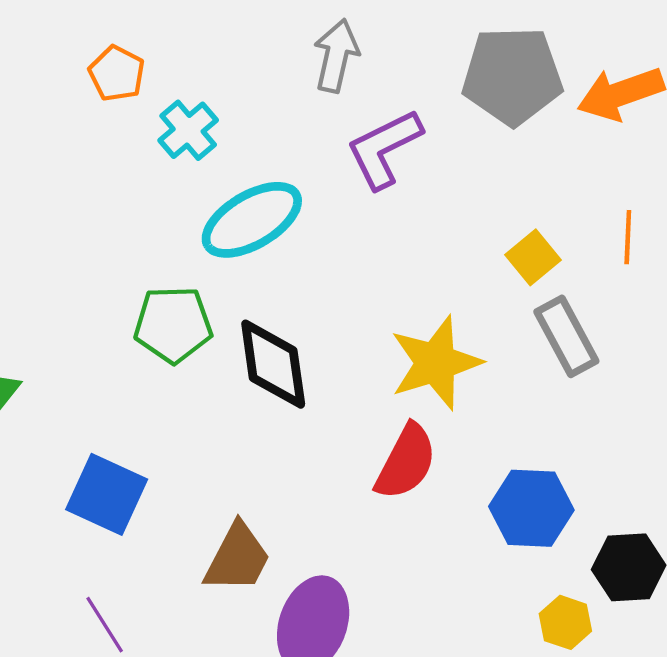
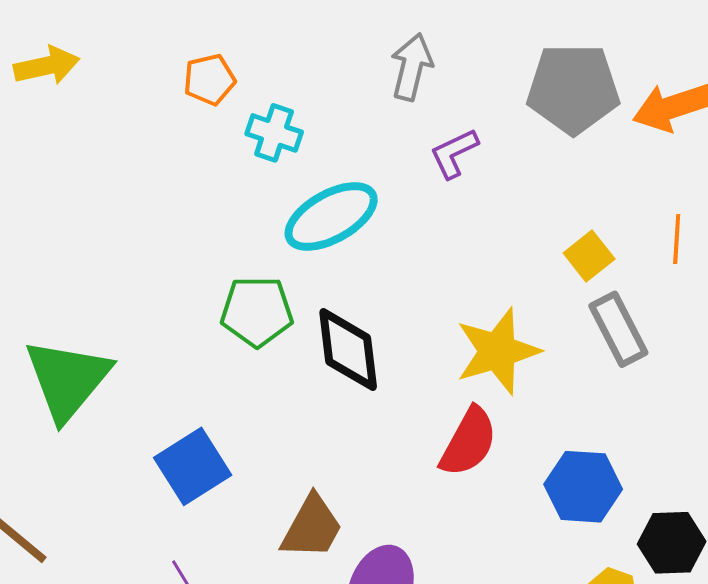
orange pentagon: (117, 74) -> (209, 79), turned 30
cyan cross: (188, 130) -> (274, 133), turned -32
purple L-shape: (384, 149) -> (454, 153), size x0.7
blue square: (107, 494) -> (193, 466), turned 32

